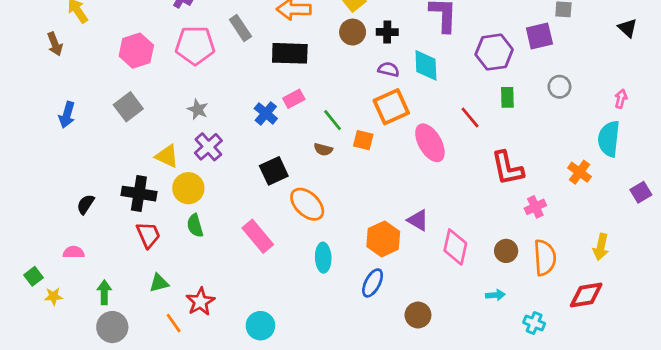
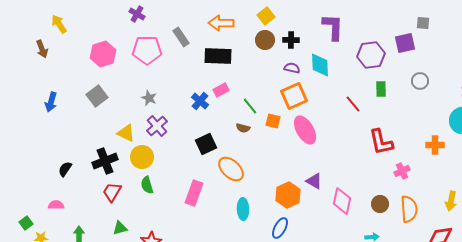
pink ellipse: (430, 143) -> (305, 130), moved
orange cross: (579, 172) -> (435, 145), turned -36
black cross: (139, 194) -> (105, 161), turned -30
red trapezoid: (148, 235) -> (112, 192), turned -125
pink rectangle: (258, 236) -> (194, 193), turned 60

